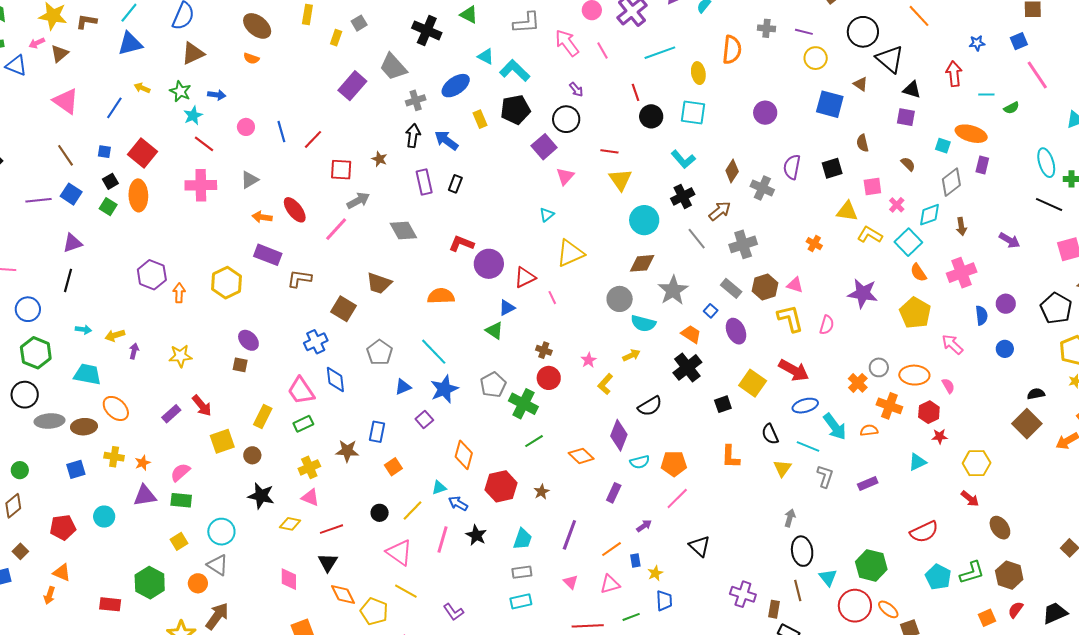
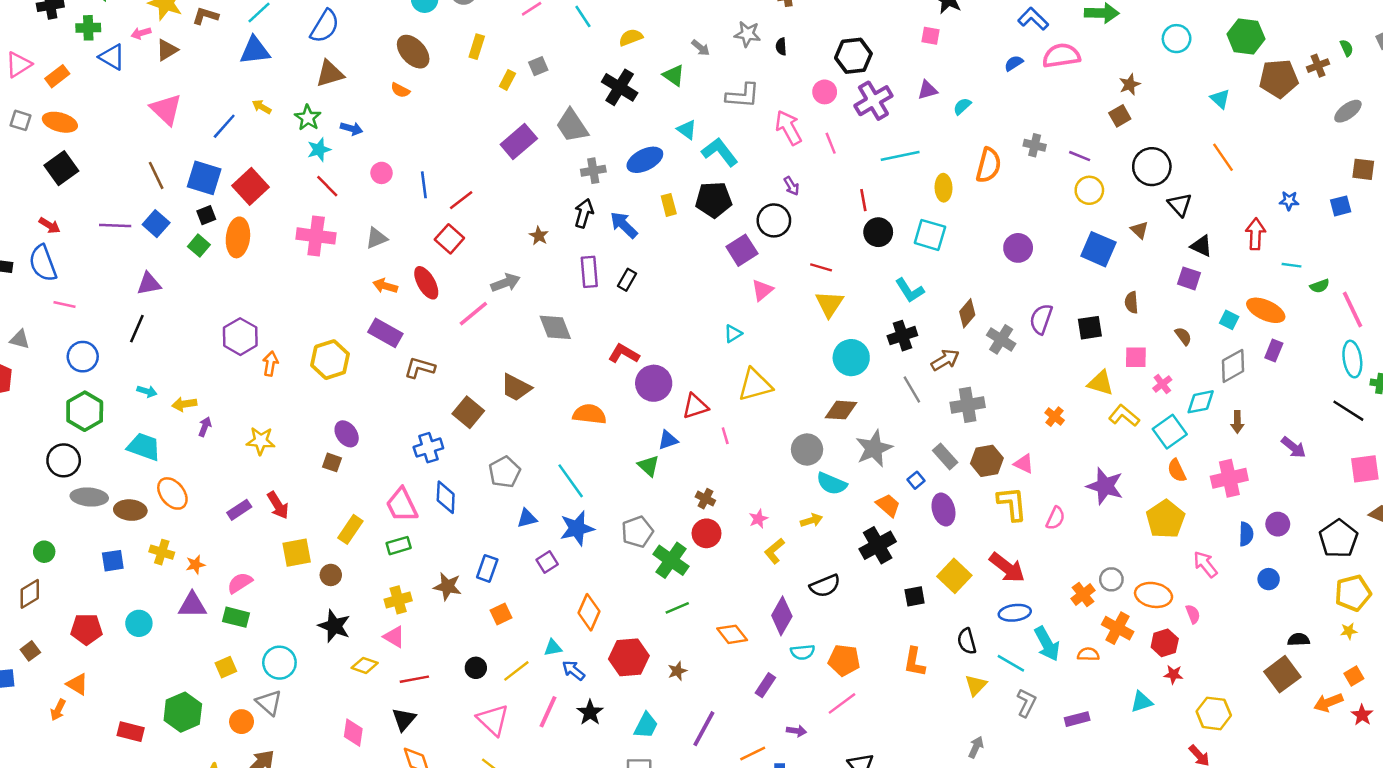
black triangle: (890, 59) -> (1180, 205), size x0.7
pink line: (1037, 75) -> (1352, 310), moved
blue square: (104, 152) -> (204, 178), size x2.0
red square: (341, 170) -> (449, 239), moved, turned 30
purple arrow: (644, 526) -> (797, 731), turned 35

